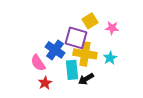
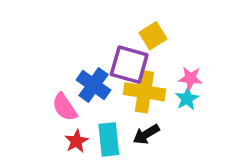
pink star: (112, 28) -> (190, 78), moved
cyan rectangle: (72, 70) -> (109, 139), moved

